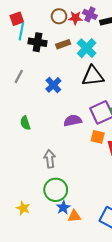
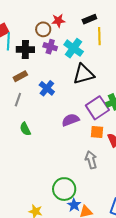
purple cross: (90, 14) -> (50, 47), moved
brown circle: (59, 16) -> (43, 29), moved
brown rectangle: (63, 44) -> (20, 76), moved
gray line: (19, 76) -> (18, 100), moved
gray arrow: (50, 159) -> (91, 160), moved

